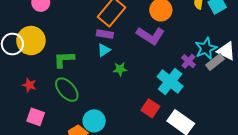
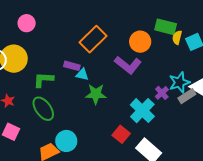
purple rectangle: (105, 34) -> (72, 66), moved
cyan triangle: (104, 50) -> (82, 74), turned 40
green star: (120, 69) -> (96, 94), size x1.5

